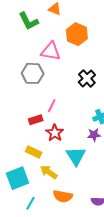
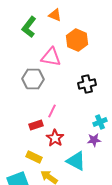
green L-shape: (29, 21) -> (29, 27), turned 65
black cross: (87, 78) -> (87, 84), turned 30
cyan triangle: (76, 156) -> (76, 161), turned -30

